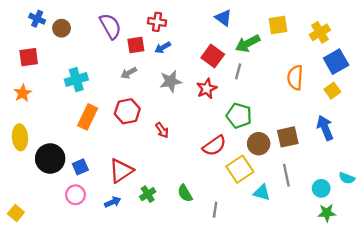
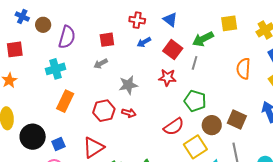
blue triangle: (223, 18) -> (170, 20), moved
red cross: (157, 22) -> (137, 20), moved
purple semicircle: (110, 26) -> (67, 37), moved, turned 45
blue arrow: (163, 48) -> (144, 42), moved
gray star: (171, 81) -> (128, 85), moved
red star: (207, 89) -> (167, 78), turned 30
red hexagon: (127, 111) -> (104, 111), moved
red arrow: (162, 130) -> (129, 113), turned -40
brown square: (288, 137) -> (237, 120), turned 36

